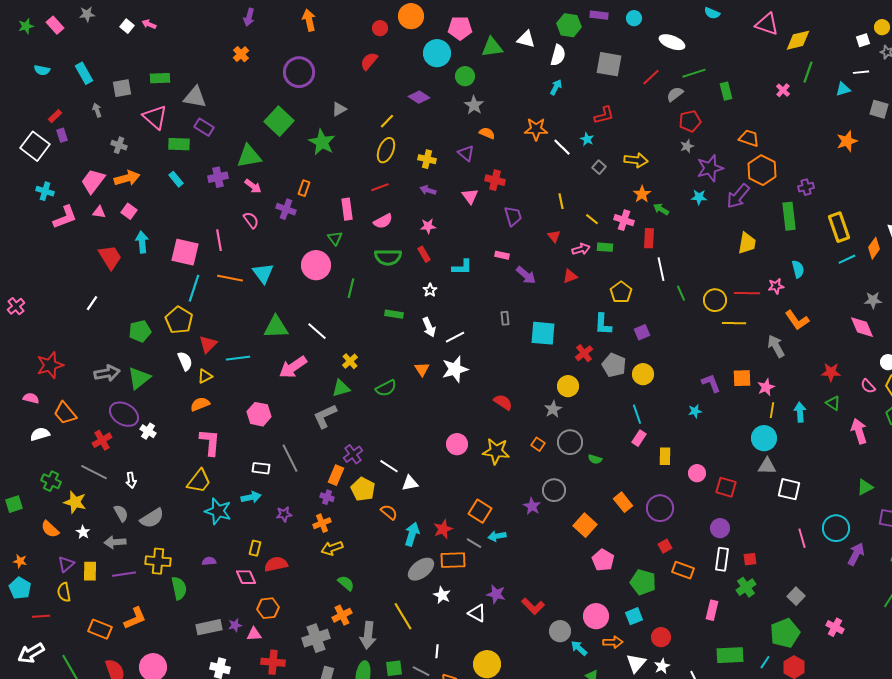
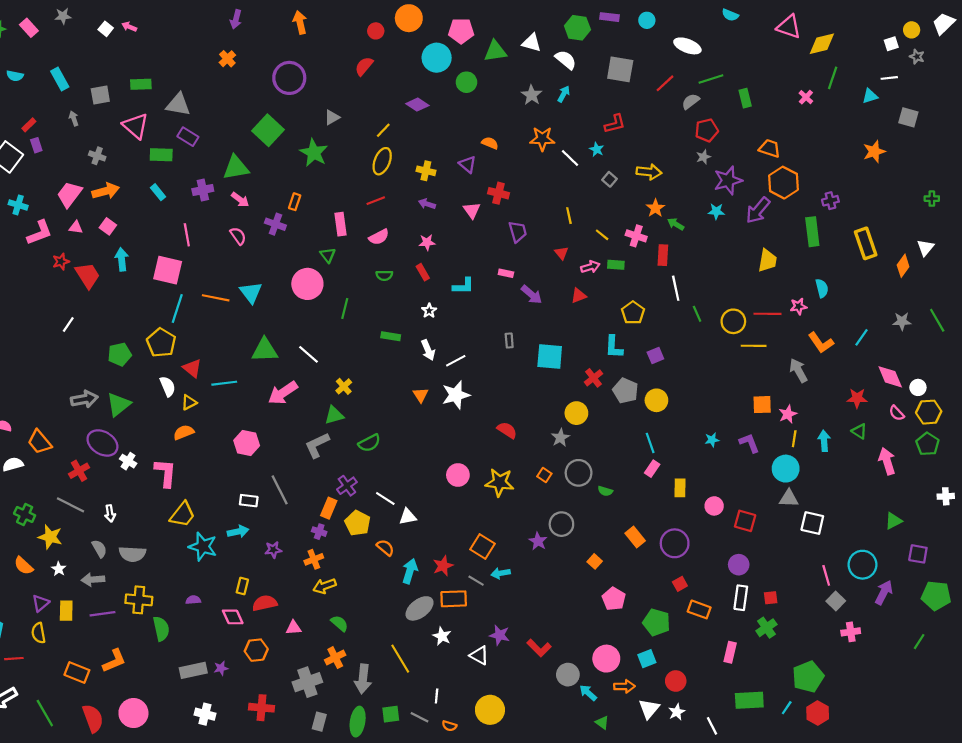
white semicircle: (558, 55) -> (566, 60), turned -65
gray star: (474, 105) -> (532, 95), moved
pink line: (219, 240) -> (187, 235), moved
green semicircle: (388, 257) -> (384, 275), size x0.6
cyan line: (847, 259) -> (861, 337), moved, turned -30
pink diamond: (862, 327) -> (890, 377), moved
red triangle: (208, 344) -> (192, 368), turned -36
red star: (50, 365) -> (61, 262), moved, size x0.6
purple L-shape: (711, 383) -> (749, 443), moved
green semicircle: (386, 388) -> (369, 443), moved
pink L-shape: (210, 442) -> (165, 473), moved
gray semicircle: (152, 518) -> (132, 554), turned 35
orange square: (585, 525) -> (595, 561), size x0.6
gray square: (796, 596) -> (836, 601), moved
pink cross: (835, 627) -> (851, 632), moved, turned -36
pink triangle: (254, 634) -> (294, 628), moved

